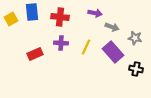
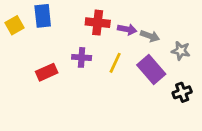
purple arrow: (95, 13) -> (127, 29), moved
red cross: (60, 17) -> (98, 23), moved
black cross: (136, 69) -> (182, 92), turned -32

